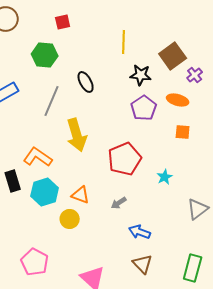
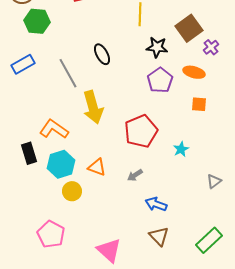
green hexagon: (45, 55) -> (37, 21), moved
gray line: (52, 101) -> (68, 73), turned -52
gray triangle: (198, 209) -> (214, 181), size x0.7
yellow circle: (70, 219) -> (72, 191), moved
green rectangle: (193, 268) -> (209, 240), turned 32

